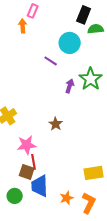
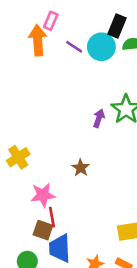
orange arrow: (23, 26) -> (38, 40), size x1.6
cyan circle: (70, 43) -> (101, 47), moved
purple line: (51, 61) -> (74, 47), moved

